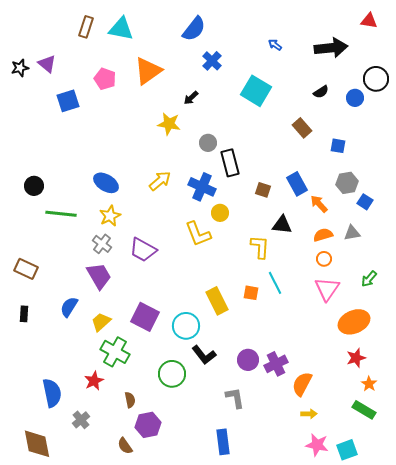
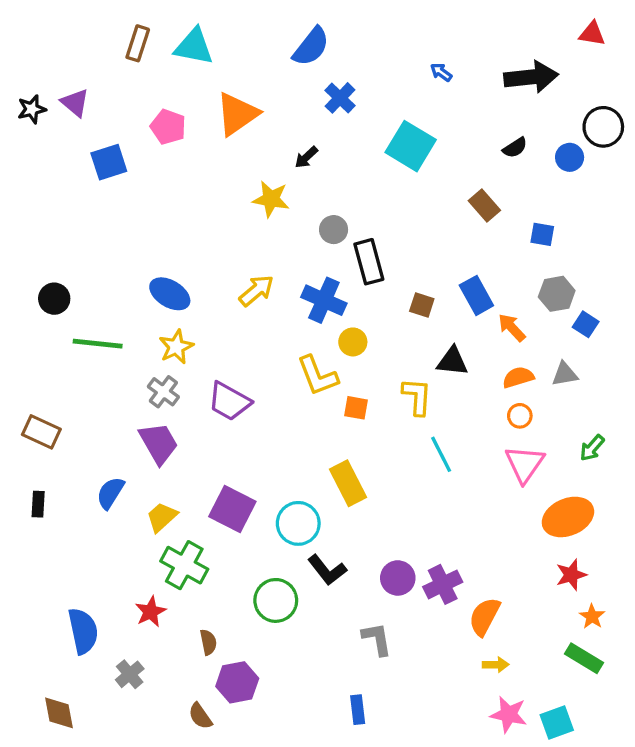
orange square: (251, 293) -> (356, 408), moved
blue rectangle: (223, 442) -> (358, 710), size x0.7
brown diamond: (37, 444) -> (59, 713), size x0.7

